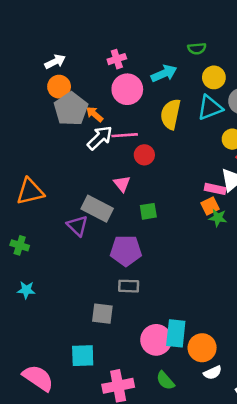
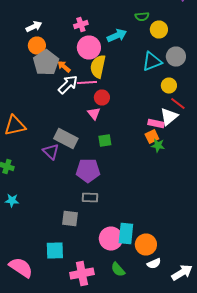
yellow circle: (214, 77) -> (159, 30), moved
yellow semicircle: (171, 114) -> (98, 66), moved
pink triangle: (122, 184) -> (94, 114), moved

